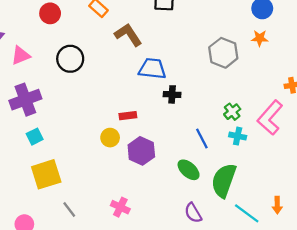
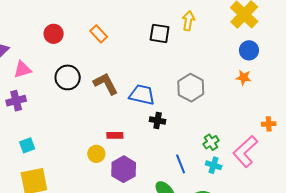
brown L-shape: (128, 35) -> (106, 84), moved
gray hexagon: (223, 53) -> (191, 88), moved
purple cross: (25, 100) -> (16, 101), moved, size x0.7

